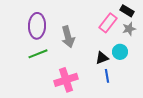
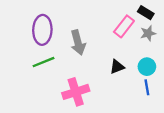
cyan circle: (120, 52) -> (147, 67), moved
blue line: (107, 76) -> (147, 87), moved

